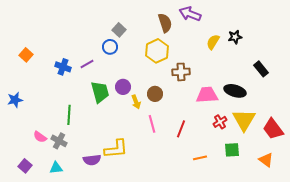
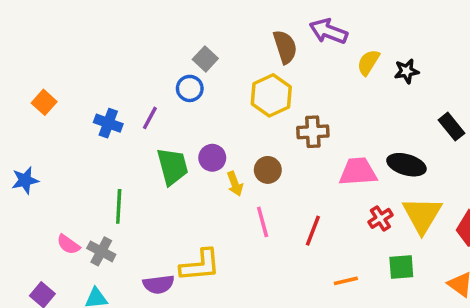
yellow semicircle: (213, 42) -> (368, 62), moved
purple line: (87, 64) -> (150, 118), turned -32

